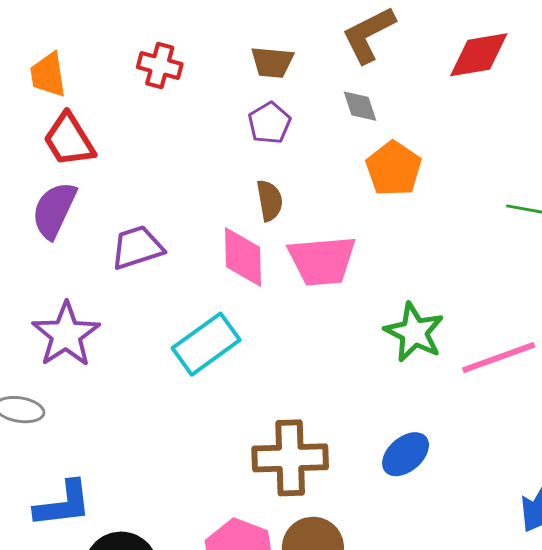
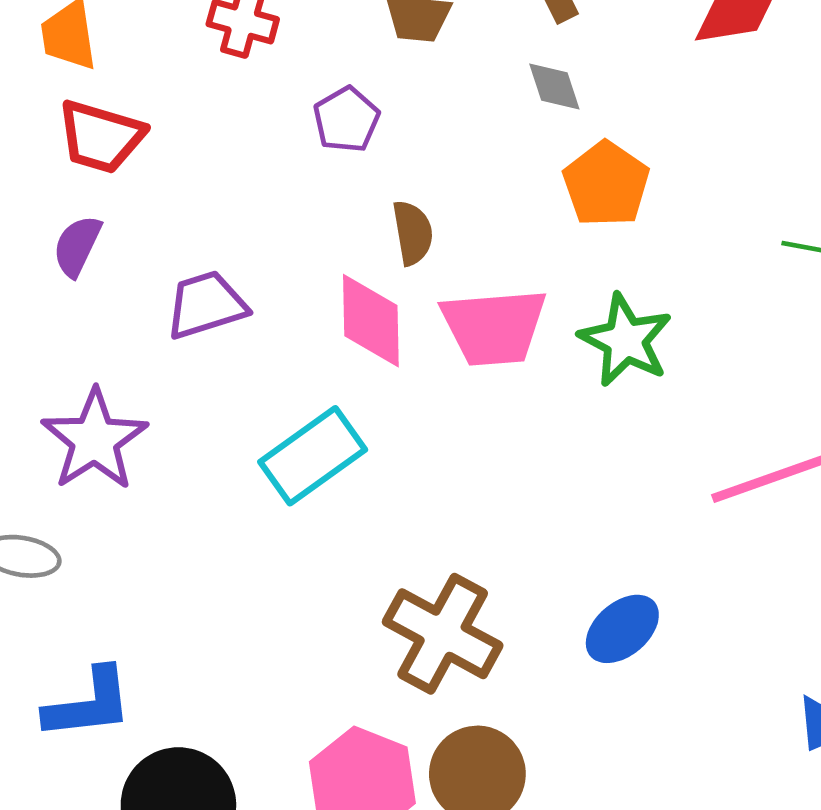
purple pentagon: (269, 123) -> (346, 120), moved
red trapezoid: (69, 140) -> (101, 137), turned -42
purple semicircle: (54, 210) -> (77, 246), size x0.7
green star: (414, 332) -> (625, 340), moved
brown cross: (290, 458) -> (443, 634), turned 30

